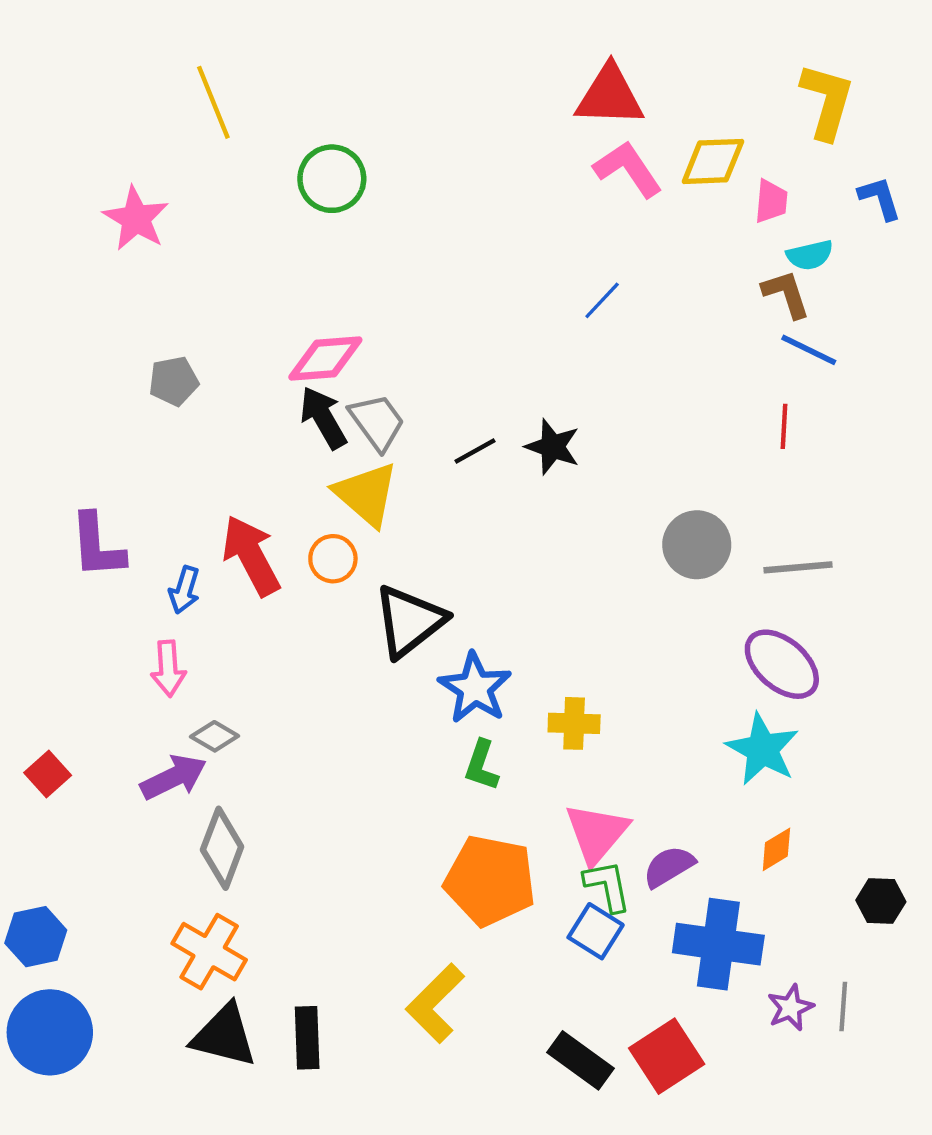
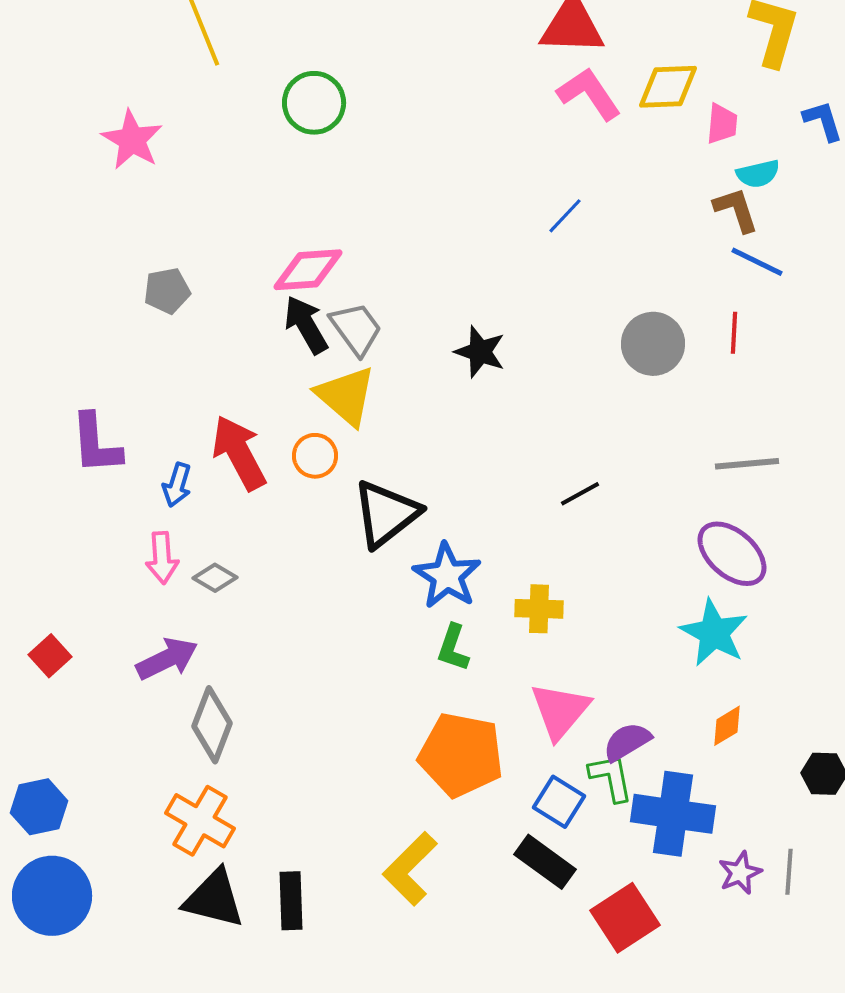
black star: (553, 447) -> (480, 352), moved
black line: (475, 451) -> (580, 494), moved
gray circle: (697, 545) -> (653, 344), moved
gray diamond: (215, 736) -> (215, 578), moved
green L-shape: (607, 886) -> (611, 778), moved
black rectangle: (581, 1060) -> (545, 862), moved

